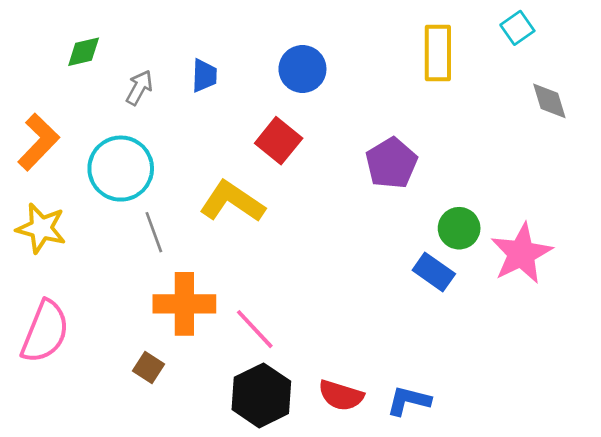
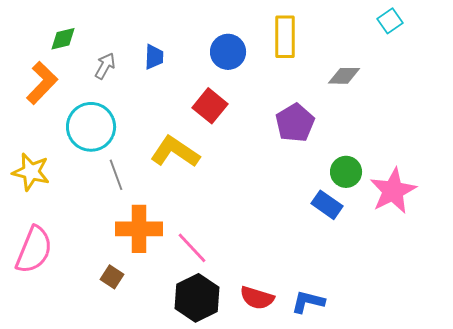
yellow rectangle: (438, 53) -> (285, 37), moved
gray diamond: (549, 101) -> (344, 76), moved, turned -72
orange L-shape: (38, 142) -> (42, 83), moved

